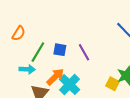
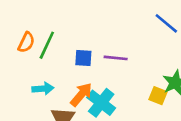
green line: (38, 52) -> (47, 45), moved
purple line: (84, 52) -> (116, 58), turned -48

